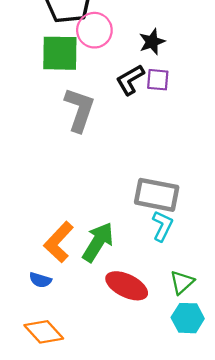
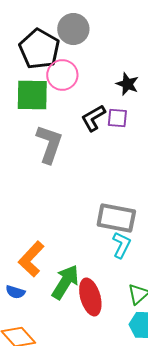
black star: (152, 42) -> (127, 84), moved, turned -30
green arrow: (98, 242) -> (65, 282), moved
red ellipse: (127, 286) -> (90, 297), turned 48

